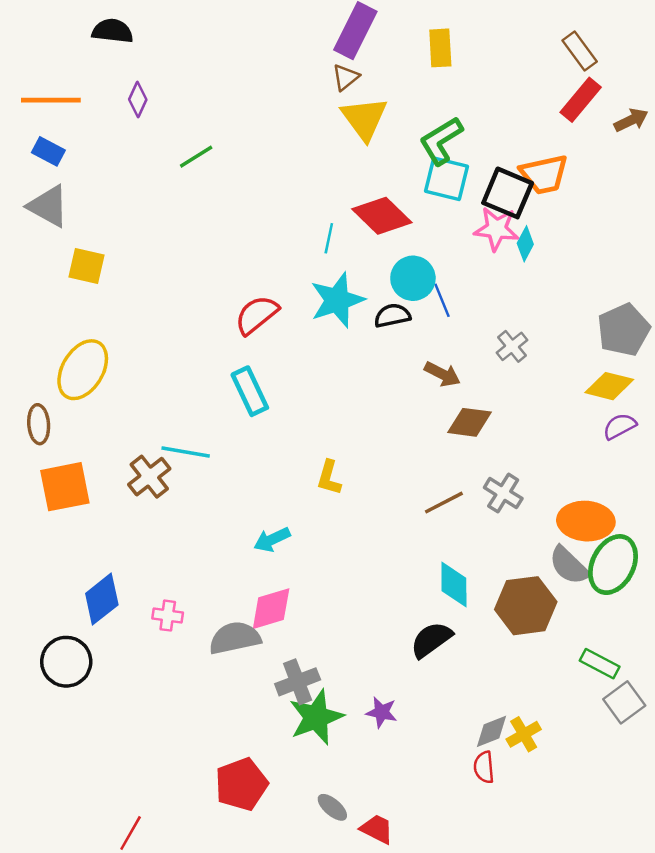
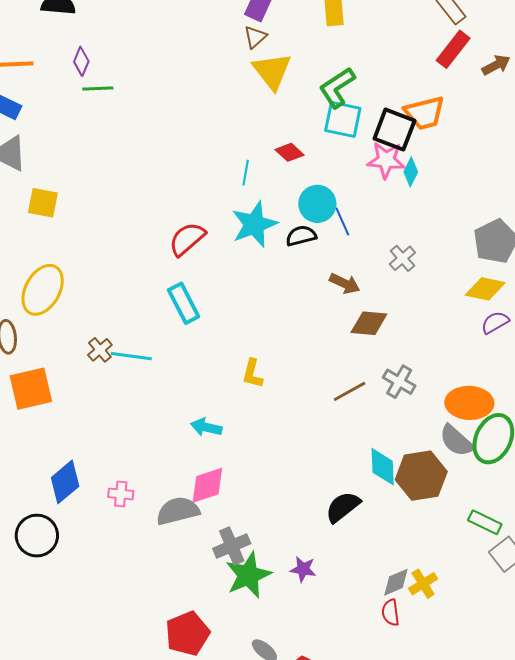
green line: (196, 157) -> (98, 89), moved, turned 32
red diamond: (382, 216) -> (290, 152), size x0.6
brown cross: (149, 477) -> (100, 350), moved, size x0.7
cyan arrow: (272, 540) -> (206, 427), turned 40
cyan diamond: (454, 585) -> (383, 467), moved

